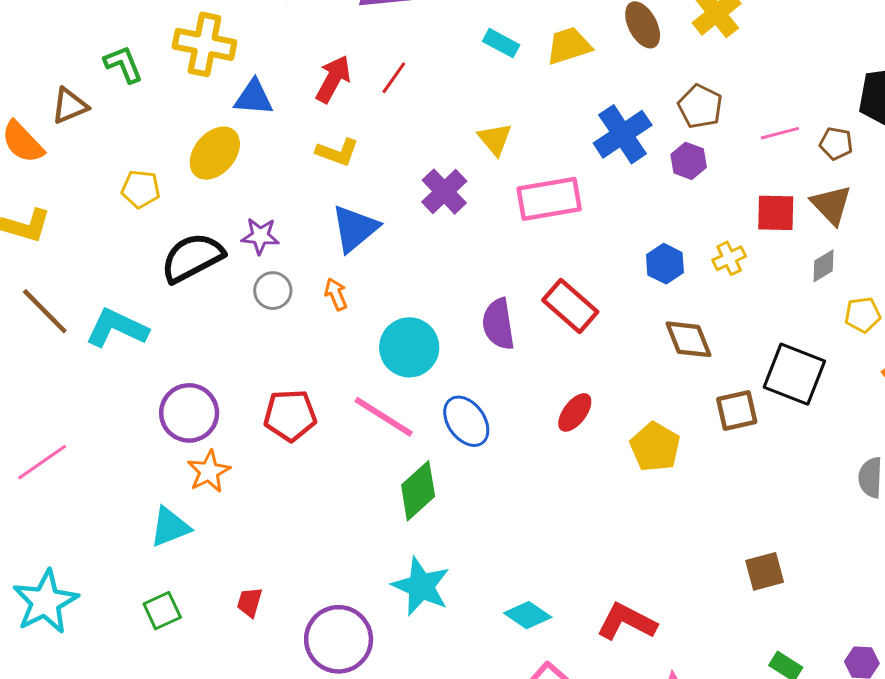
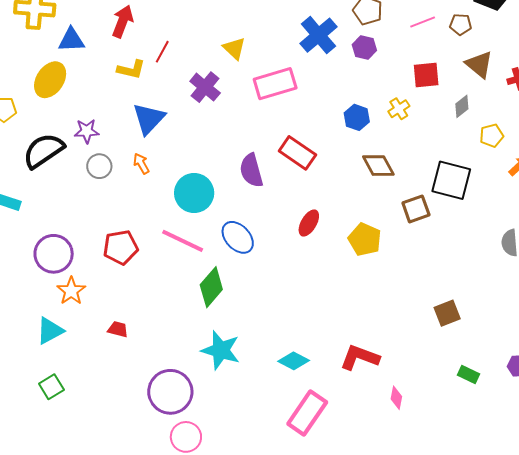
red line: (394, 78) -> (162, 52), moved
brown triangle: (831, 205) -> (479, 64), moved
red trapezoid: (250, 602) -> (118, 329), moved, turned 95

